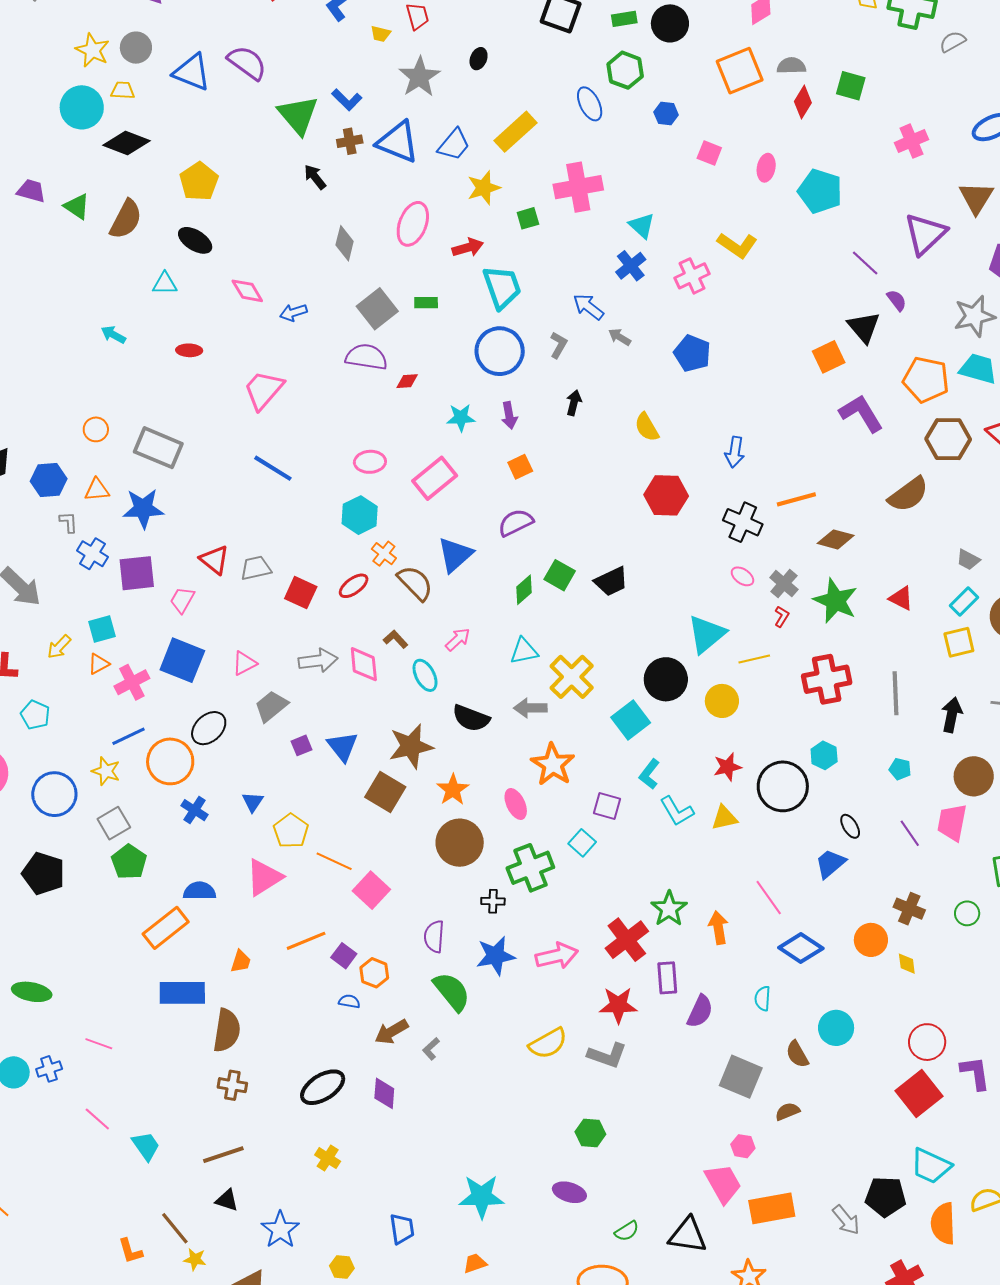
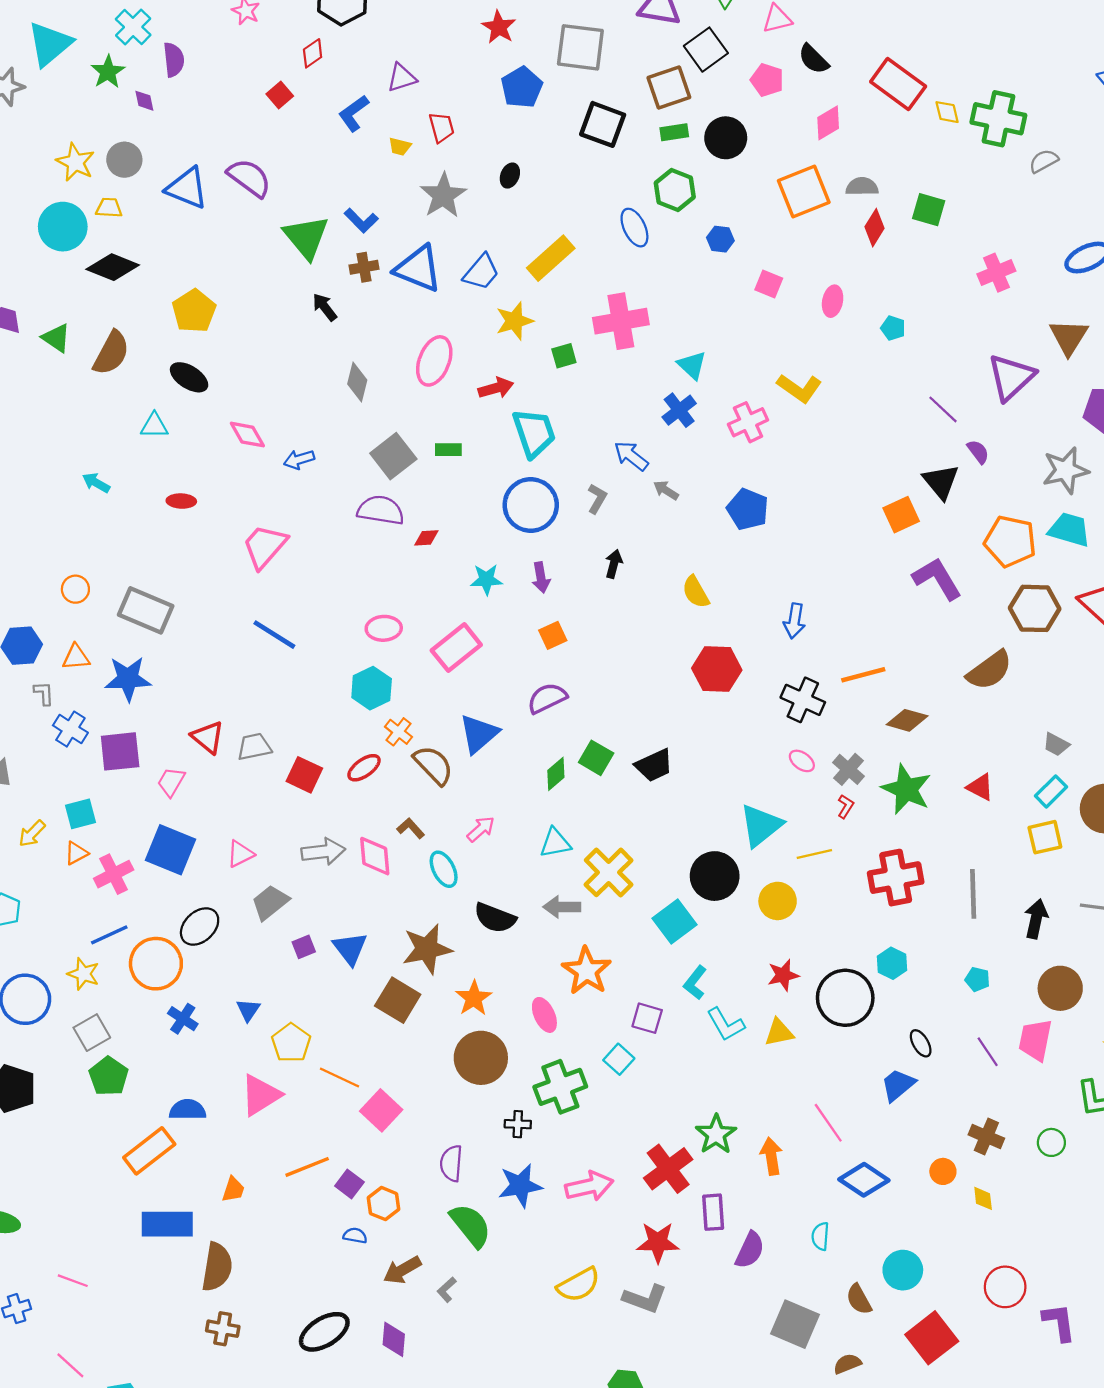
cyan pentagon: (820, 191) -> (893, 328), size x0.5
orange circle: (871, 940) -> (943, 1171), size x0.7
red square: (919, 1093) -> (932, 1338), moved

